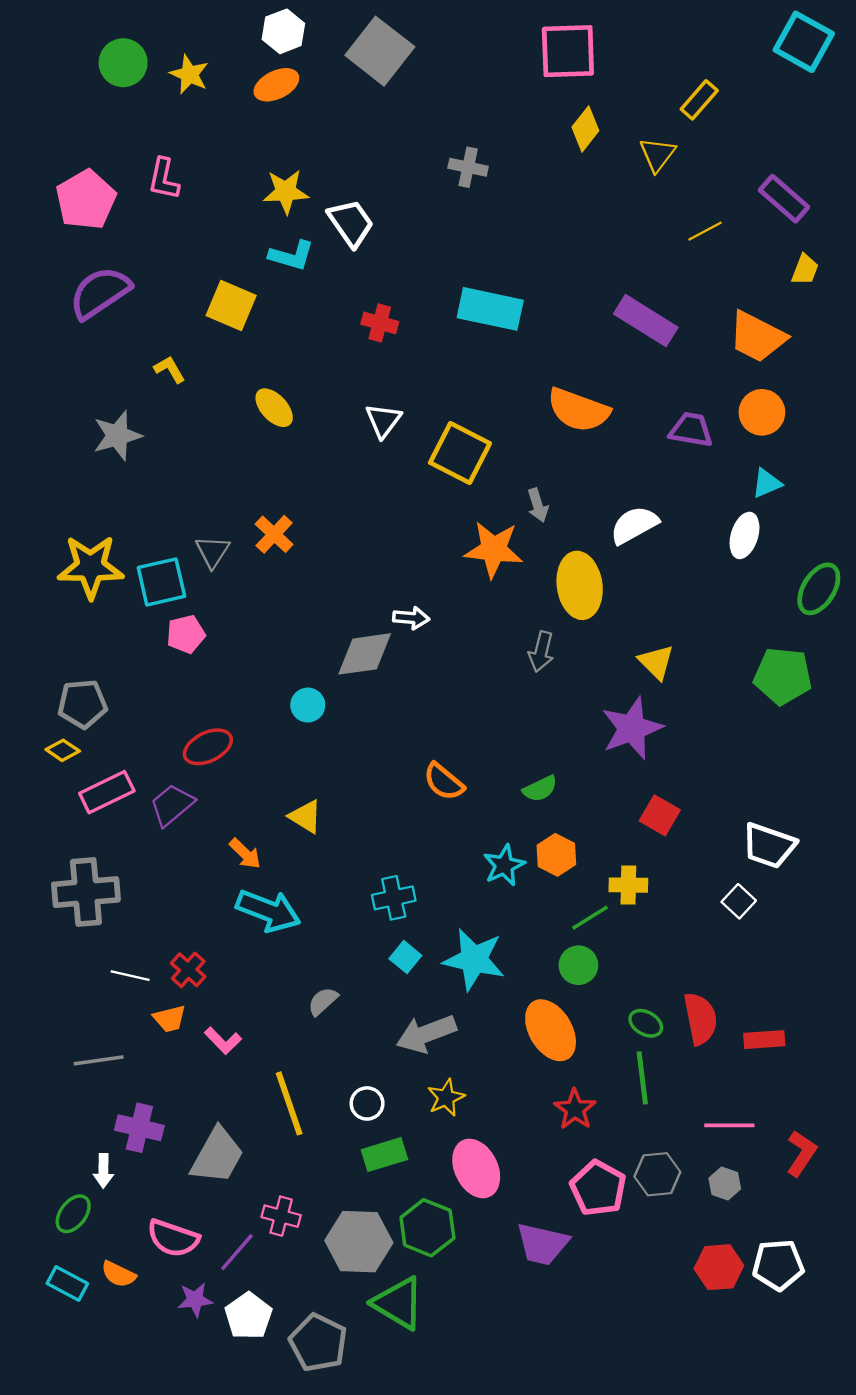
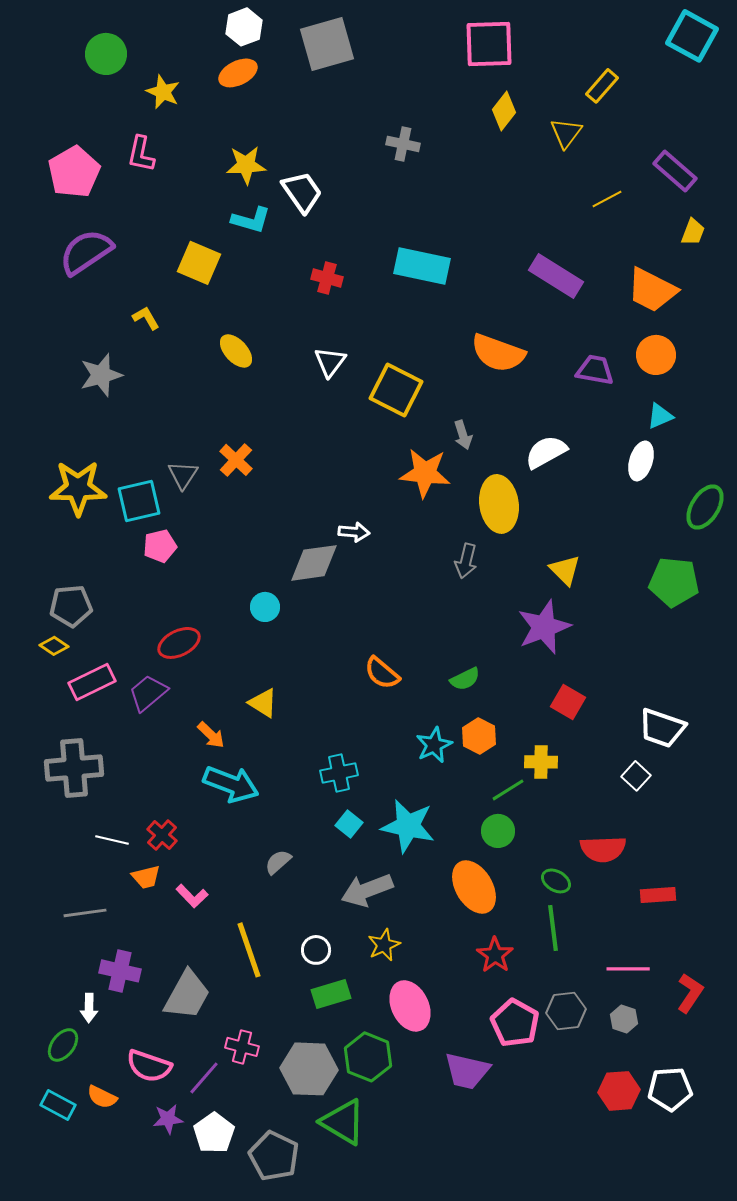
gray square: (380, 51) -> (327, 44), turned 36
yellow star: (189, 74) -> (163, 92), moved
red semicircle: (700, 1019) -> (603, 849), moved, turned 99

